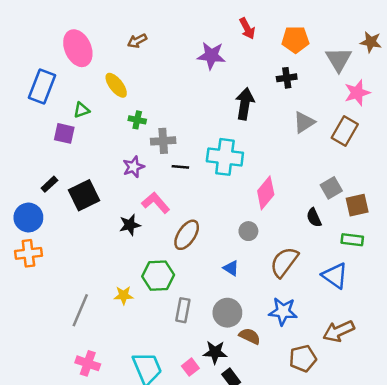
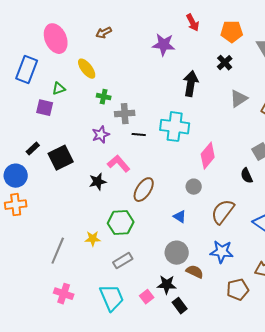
black cross: (287, 78) -> (225, 63), turned -35
gray rectangle: (183, 310) -> (123, 261), moved, turned 48

